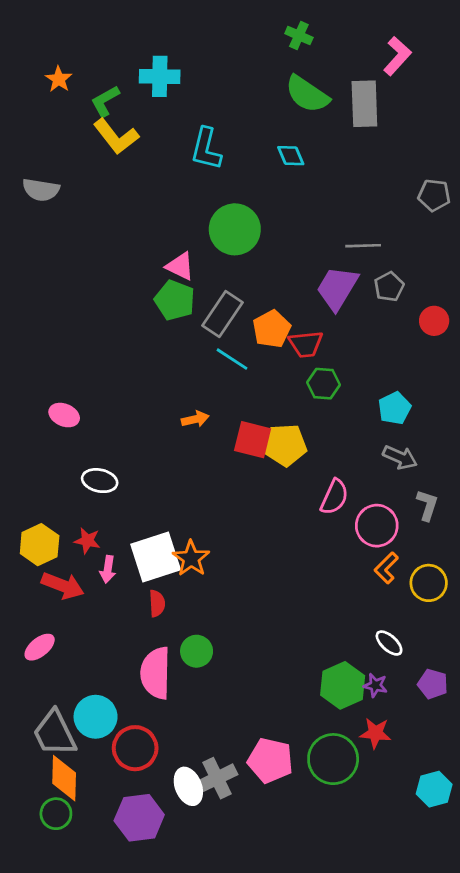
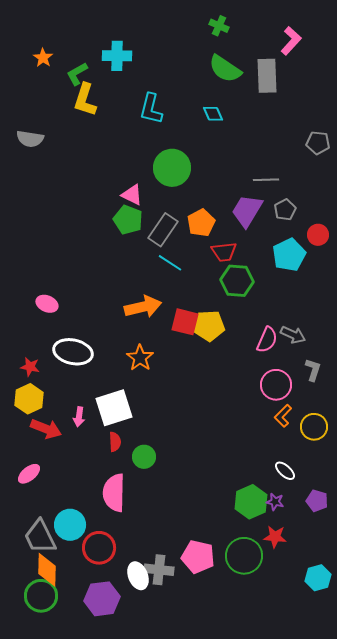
yellow L-shape: (116, 137) -> (85, 100), turned 56
orange pentagon: (272, 329) -> (201, 223), moved
green hexagon: (324, 384) -> (237, 281), size x1.4
cyan pentagon: (395, 408) -> (289, 255), moved, size x1.4
orange arrow: (195, 419) -> (143, 307), size x1.8
white ellipse: (100, 481) -> (73, 352), size x1.5
pink semicircle: (334, 497) -> (267, 340), moved
red star: (87, 541) -> (30, 367), moved
orange star: (191, 558) -> (140, 358), moved
green circle: (197, 651) -> (144, 457), moved
gray cross: (217, 778) -> (159, 570), turned 32
green circle: (56, 814) -> (41, 596), size x1.4

